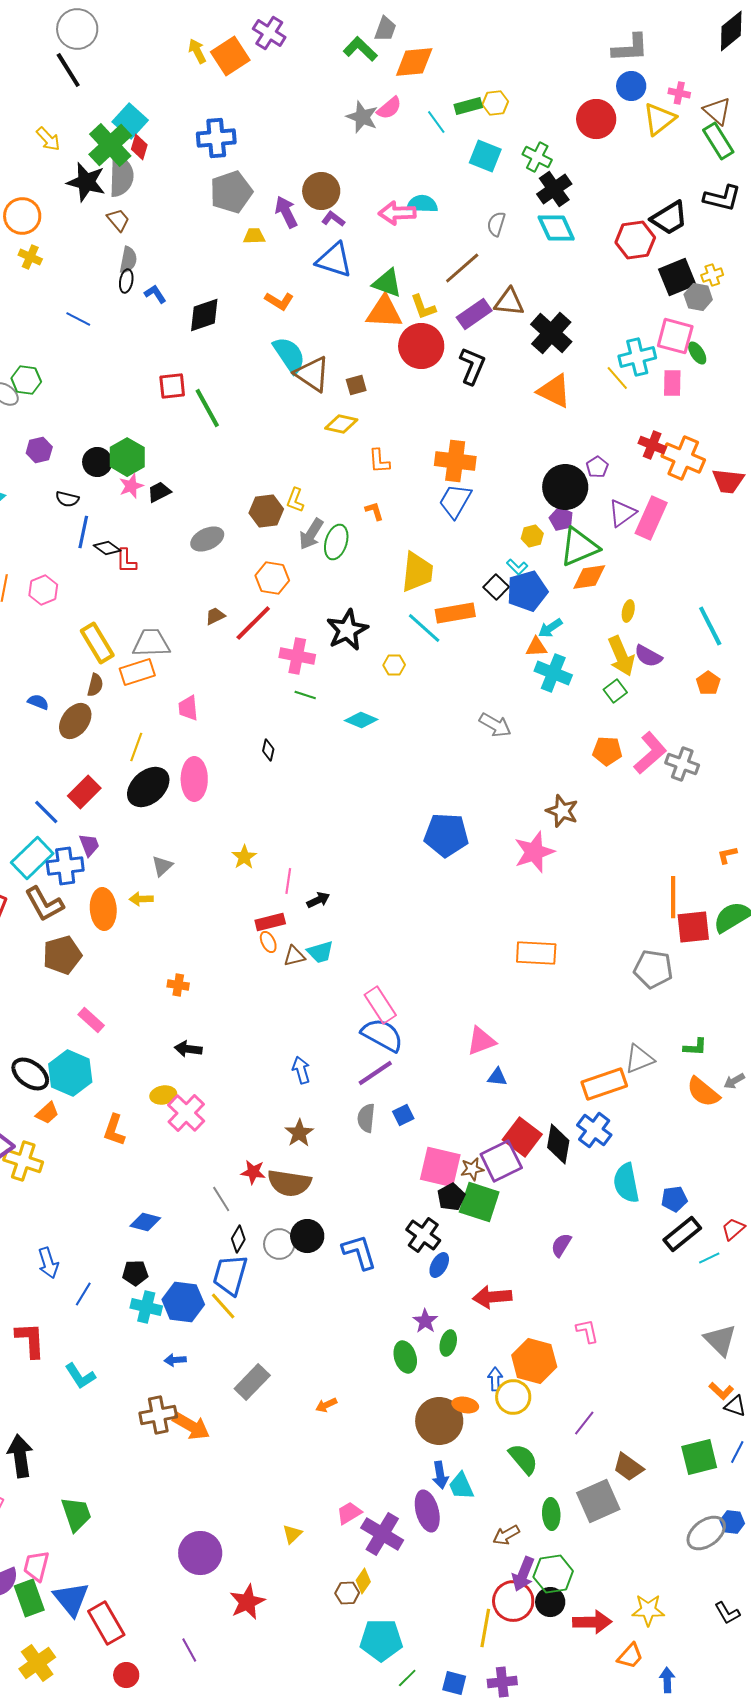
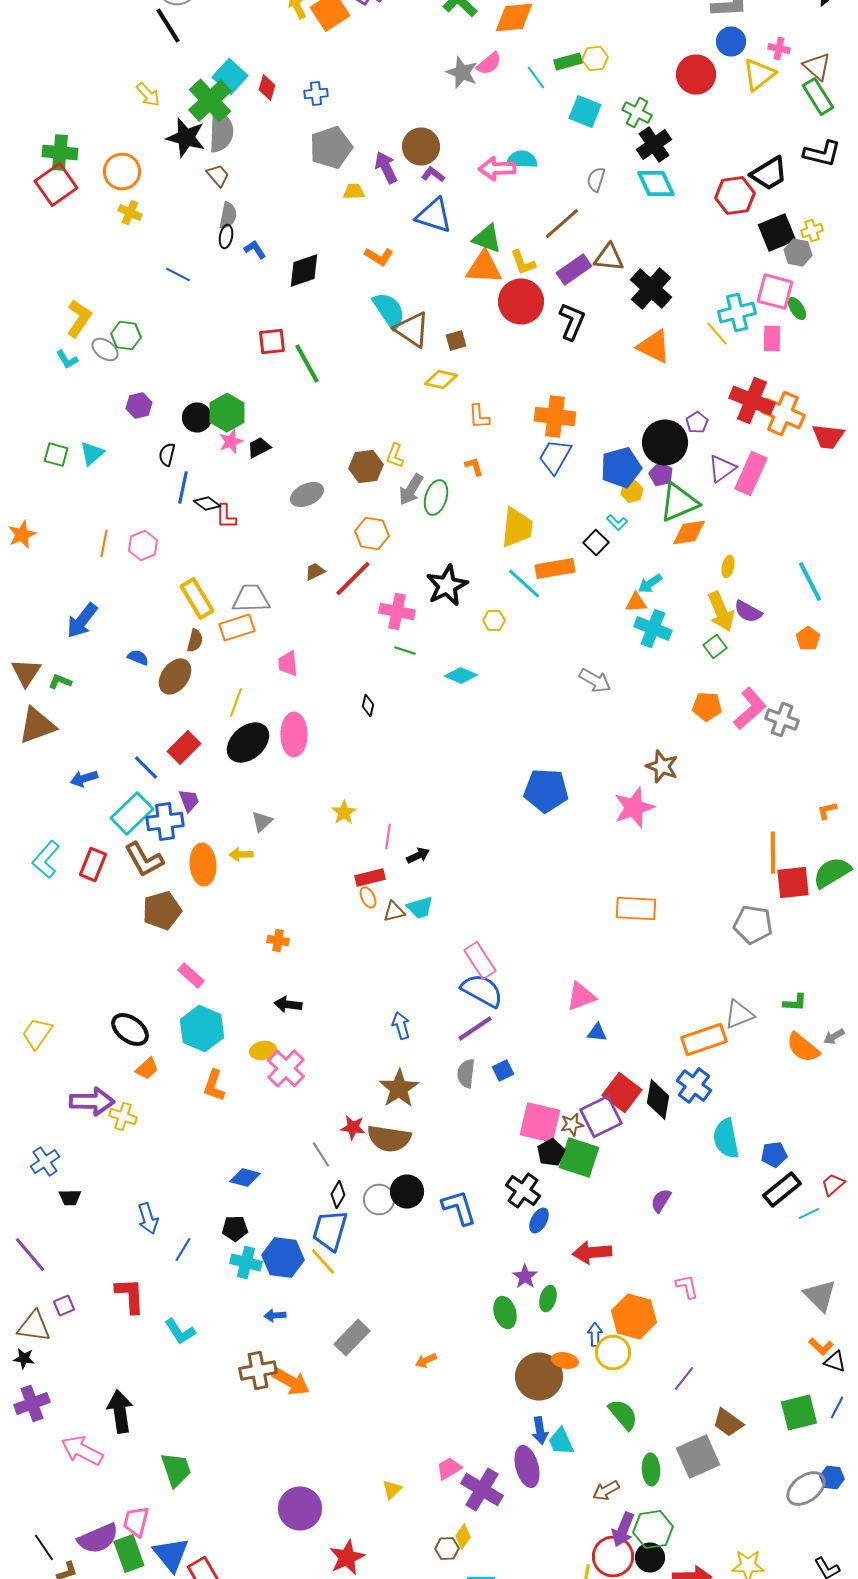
blue cross: (216, 138) -> (316, 94), size x0.6
red diamond: (139, 147) -> (267, 88), moved
red cross: (652, 445) -> (752, 400), size x1.6
black semicircle: (67, 499) -> (167, 454), turned 90
blue pentagon: (527, 591) -> (621, 468), moved
cyan hexagon: (70, 1073) -> (202, 1028), moved
brown star: (299, 1133) -> (399, 1088), size x1.4
yellow cross: (23, 1161) -> (123, 1116), size x0.7

